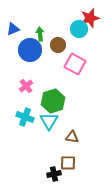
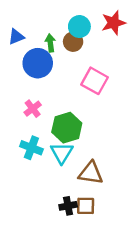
cyan circle: (79, 29) -> (79, 27), moved
brown circle: (58, 45) -> (73, 42), moved
brown triangle: (72, 137) -> (91, 173), size x1.5
black cross: (54, 174) -> (68, 206), moved

